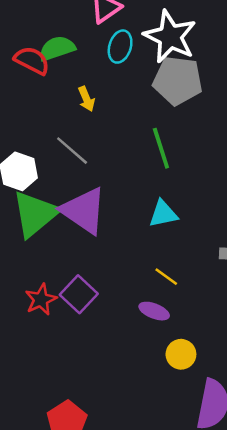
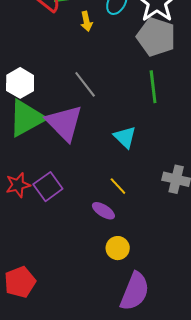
yellow arrow: (86, 99) -> (86, 21), moved
green line: (161, 148) -> (153, 87), moved
gray line: (72, 151) -> (85, 84), moved
cyan triangle: (163, 214) -> (125, 137), turned 45

